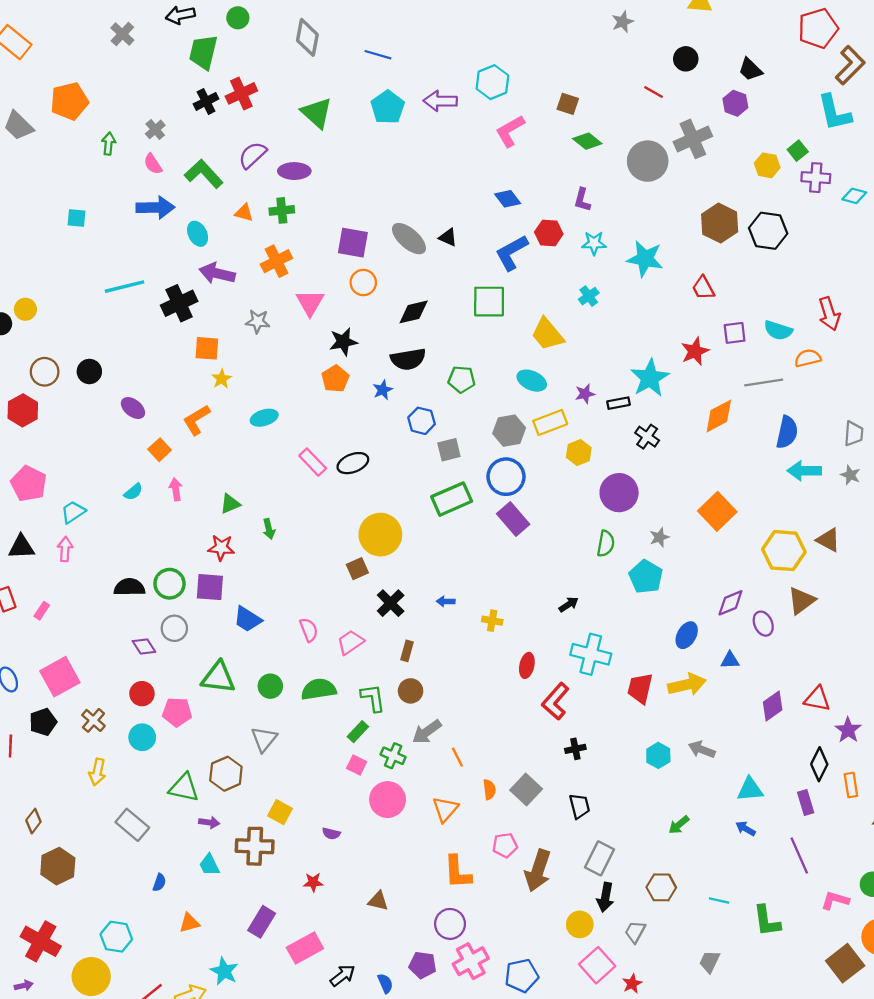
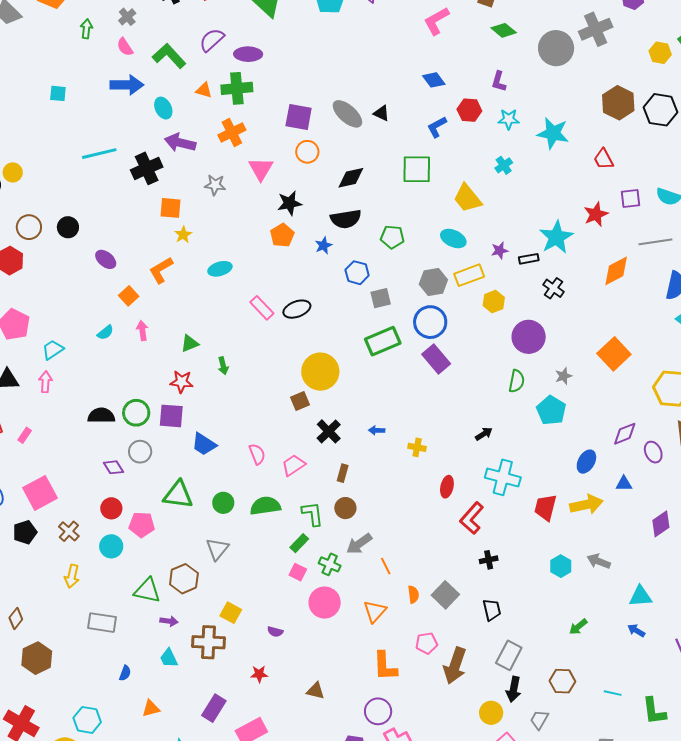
green cross: (282, 210) -> (237, 88), size x1.4
blue L-shape: (512, 253) -> (437, 127), size x0.7
gray rectangle: (132, 825) -> (102, 623), turned -32

